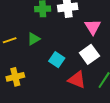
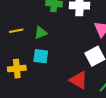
cyan square: (57, 60) -> (41, 56), moved, turned -35

